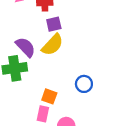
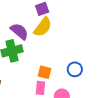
blue circle: (84, 84) -> (75, 69), moved

